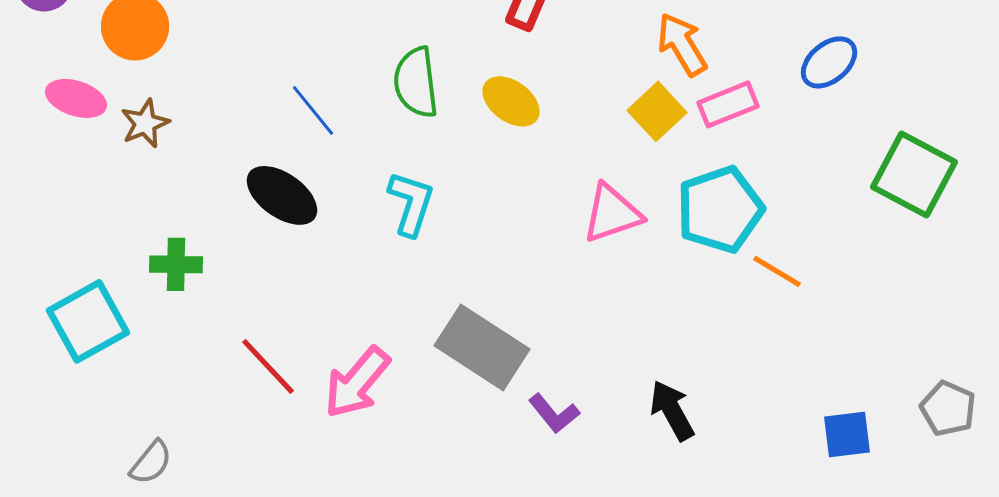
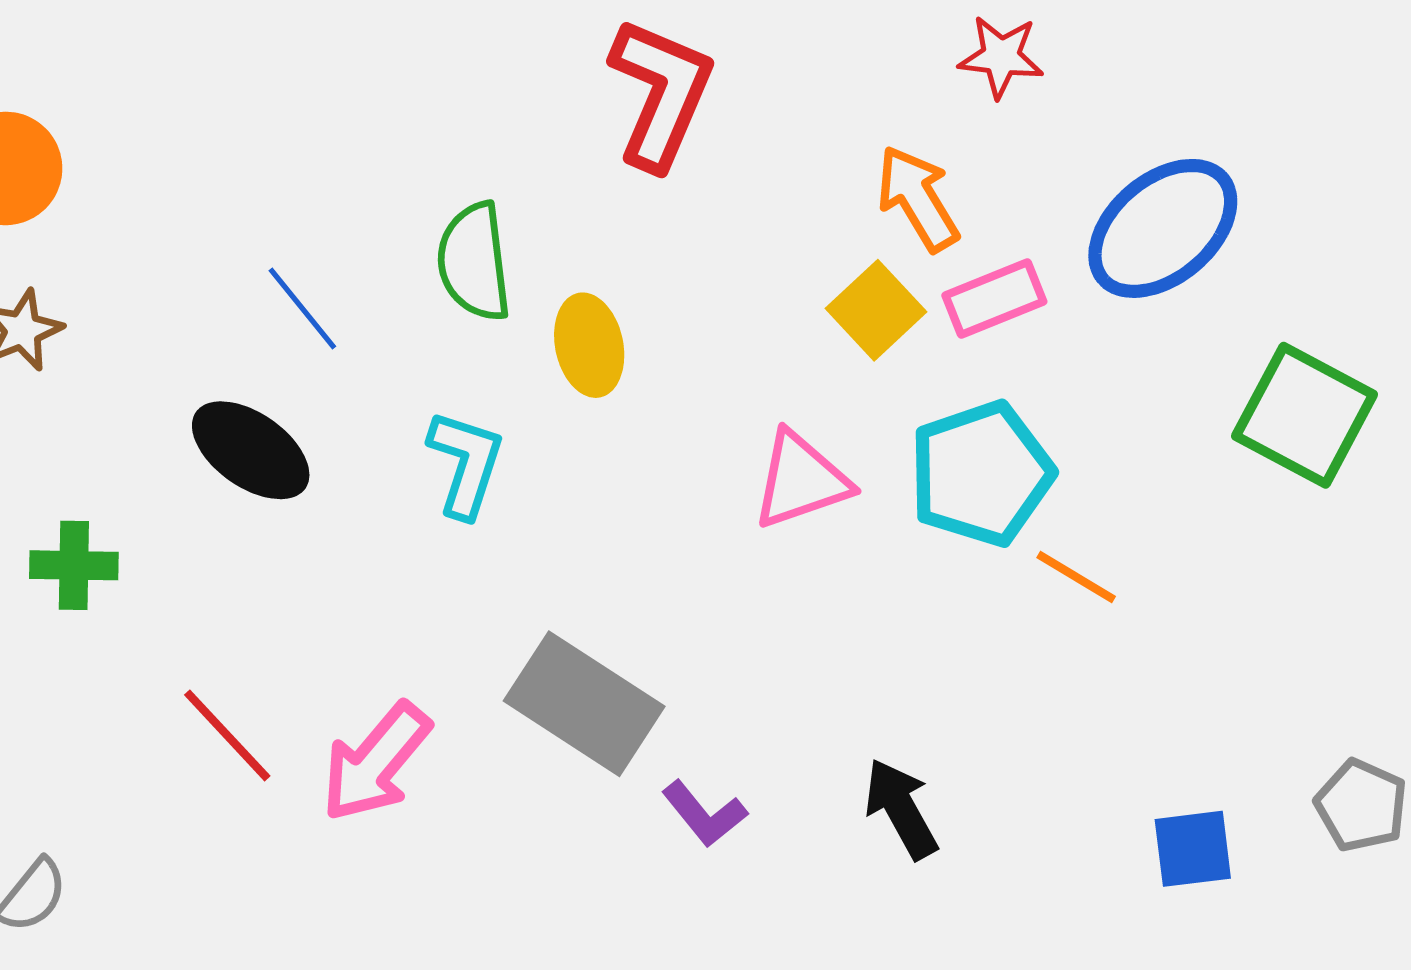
blue ellipse: (829, 62) -> (1163, 228), size x1.6
yellow ellipse: (511, 101) -> (589, 345), moved, turned 42

